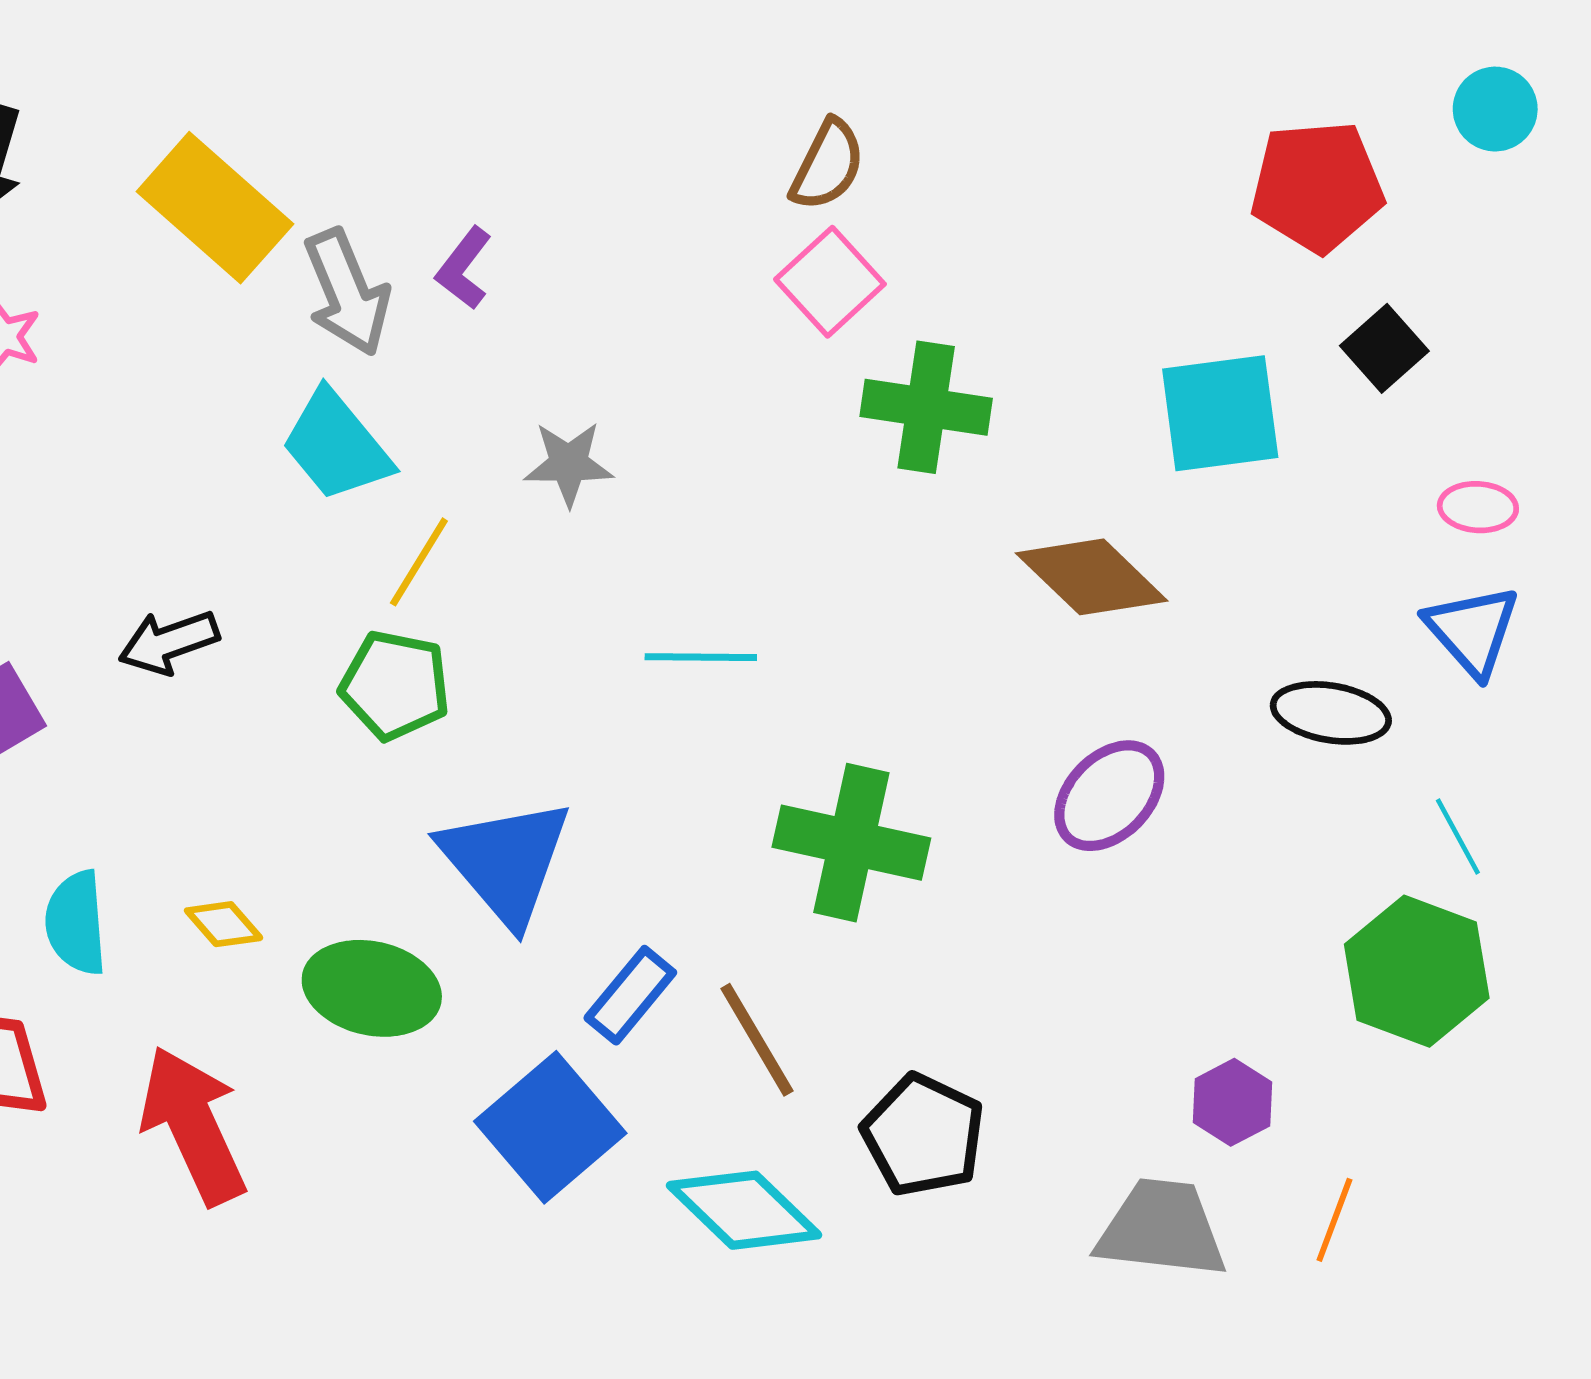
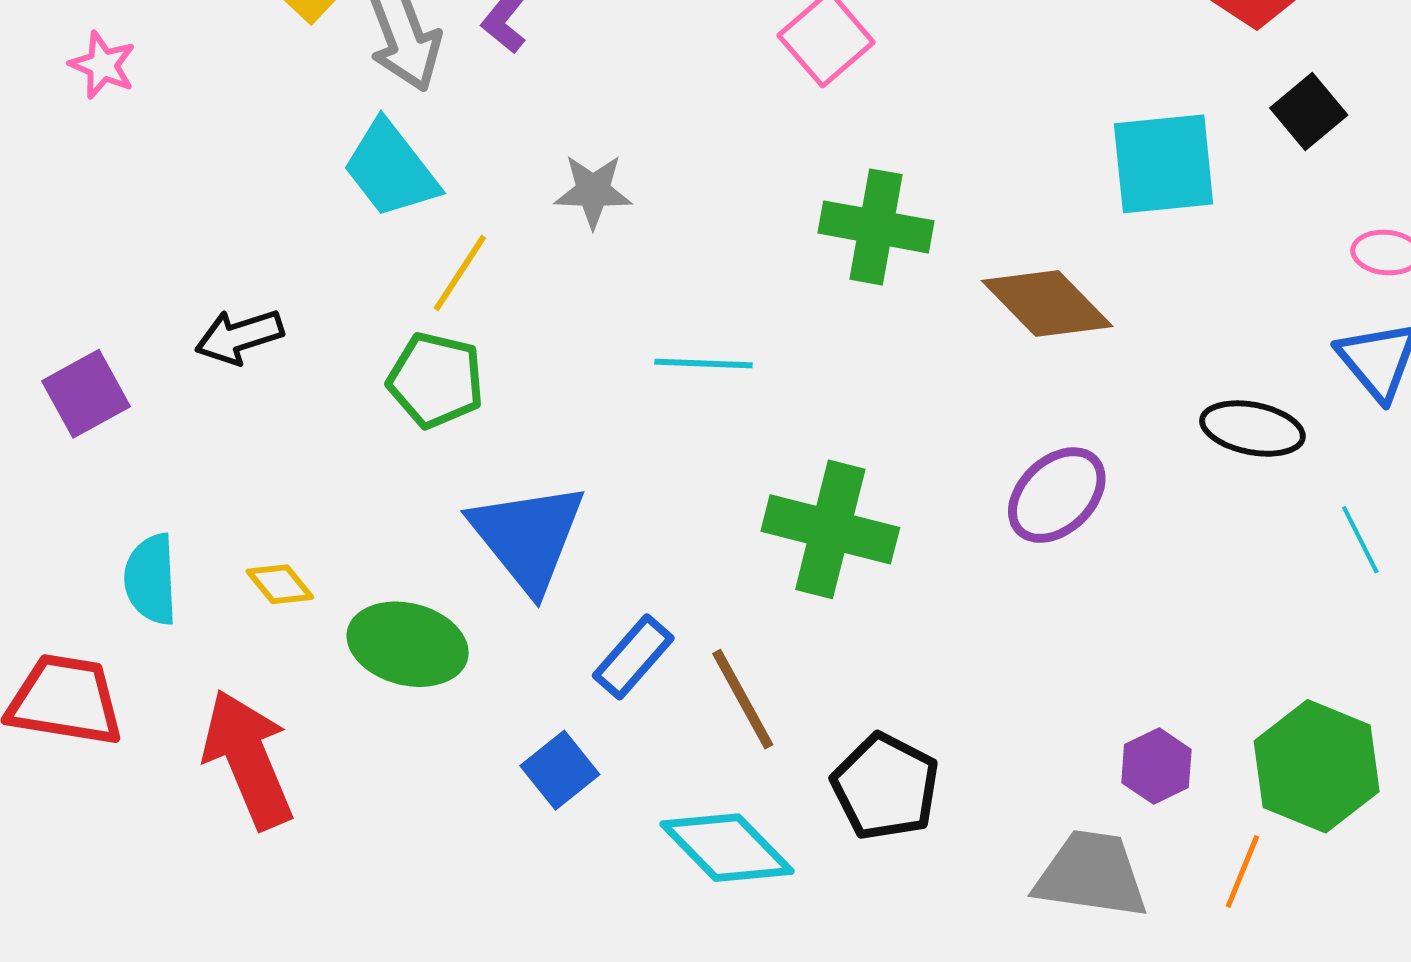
green cross: (926, 407) -> (876, 227), moved
green hexagon: (1417, 971) -> (1317, 766), moved
blue square: (550, 1127) -> (560, 770), size x0.6

